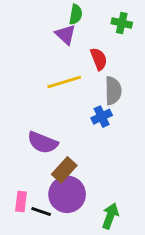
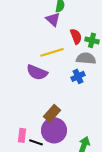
green cross: (122, 23) -> (92, 40), moved
gray semicircle: (113, 91) -> (86, 58), turned -84
purple semicircle: (43, 142) -> (37, 72), moved

